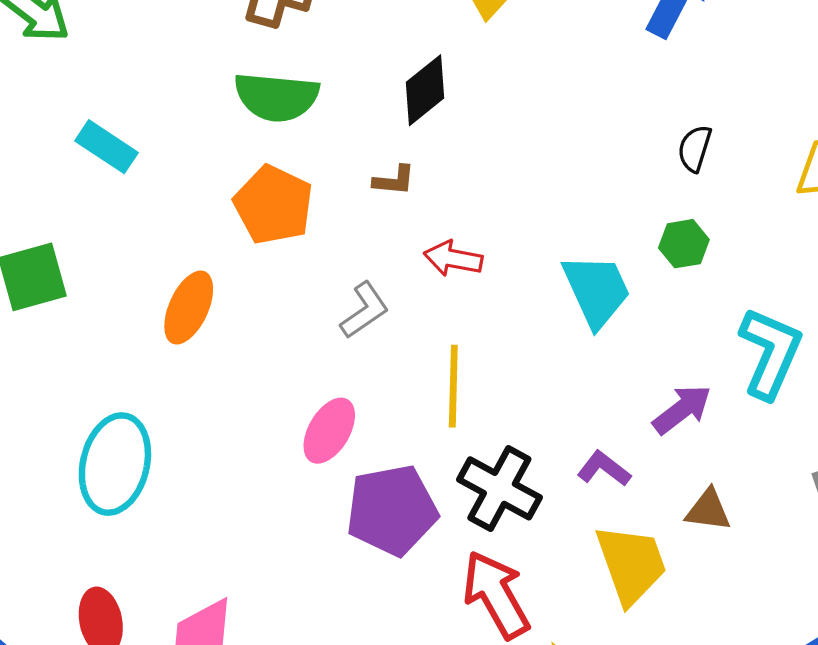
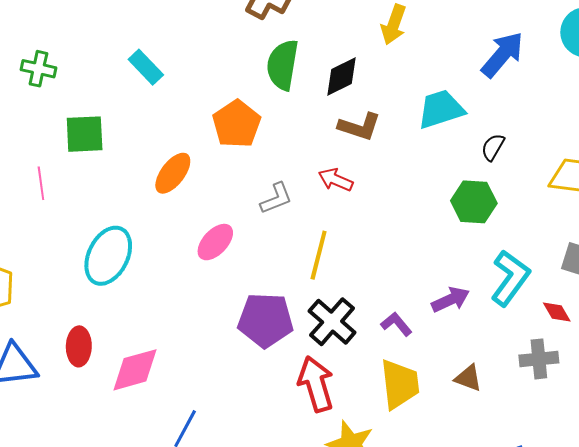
green semicircle: (276, 97) -> (283, 65), moved, turned 81
brown L-shape: (394, 180) -> (359, 127), moved, size x1.6
green hexagon: (684, 244) -> (474, 202), size x1.5
cyan trapezoid: (596, 290) -> (441, 109), moved, turned -96
pink ellipse: (329, 431) -> (215, 242), moved
brown triangle: (708, 510) -> (468, 378), moved

